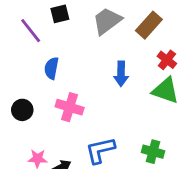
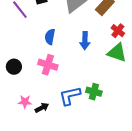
blue semicircle: (51, 68) -> (50, 37), moved
green cross: (153, 152) -> (94, 92), moved

